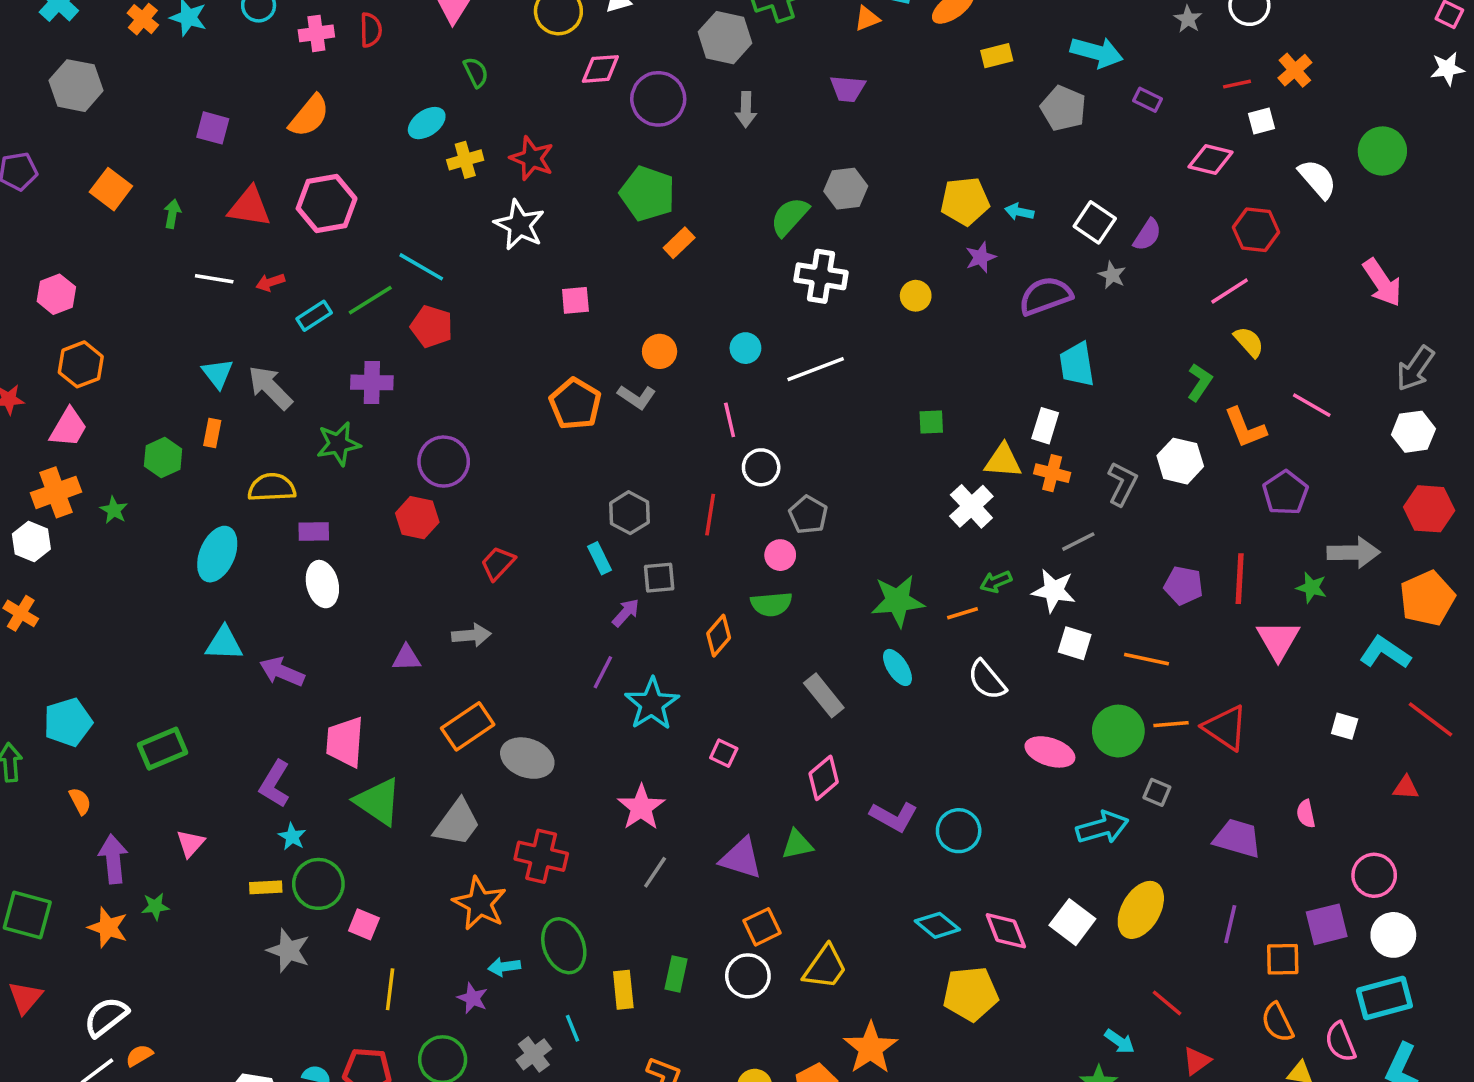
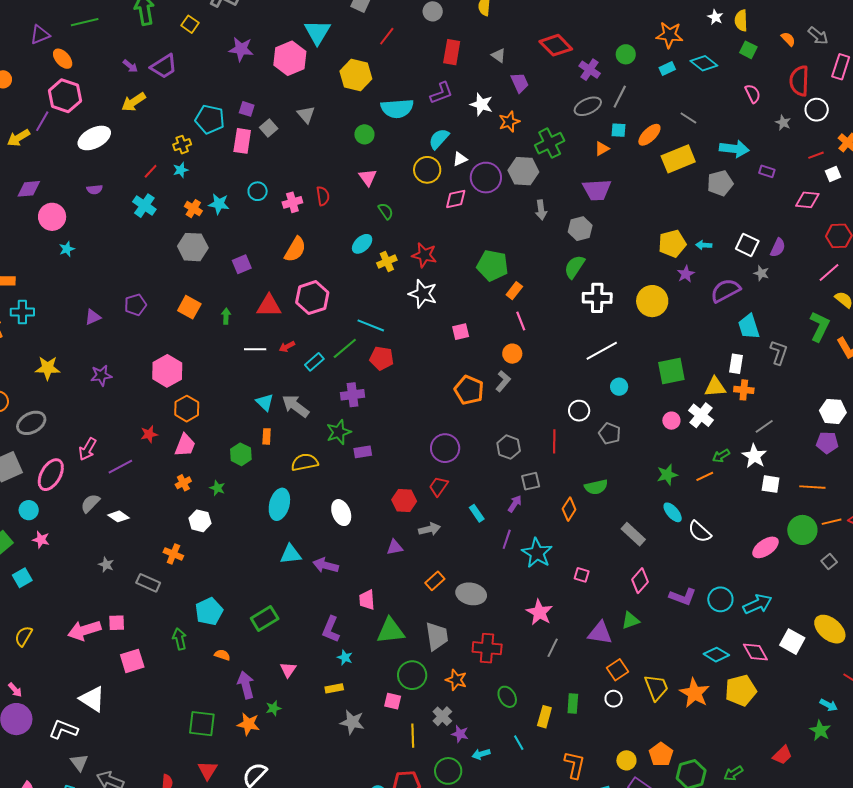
yellow rectangle: (997, 56) -> (678, 159), size x1.8
gray hexagon: (76, 86) -> (193, 247), moved
purple trapezoid: (848, 89) -> (597, 190), size x1.4
purple circle: (658, 99) -> (486, 178), moved
gray pentagon: (1063, 108) -> (720, 183), turned -30
purple square: (213, 128) -> (242, 264), turned -30
gray hexagon: (846, 189) -> (580, 229), moved
pink hexagon: (56, 294) -> (167, 371), size x1.4
yellow circle: (916, 296) -> (652, 301), size x1.8
cyan circle: (745, 348) -> (619, 387), moved
green L-shape: (1200, 382) -> (820, 326), size x1.4
gray L-shape: (637, 397) -> (503, 381), turned -75
pink line: (730, 420) -> (521, 321), moved
green square: (931, 422) -> (671, 371), size x1.8
white hexagon: (1180, 461) -> (833, 411), moved
purple circle: (444, 462) -> (445, 448), moved
gray L-shape: (1122, 484) -> (779, 353), moved
orange cross: (56, 492) -> (183, 483), size x0.6
red hexagon: (417, 518) -> (404, 500), moved
purple rectangle: (314, 531) -> (363, 452), moved
white hexagon: (31, 541) -> (200, 521), moved
pink circle: (780, 555) -> (671, 421), moved
cyan rectangle: (600, 558) -> (477, 513), moved
white star: (1054, 591) -> (754, 456), turned 30
green star: (898, 601) -> (667, 475), size x0.7
white semicircle: (987, 680) -> (700, 532), moved
orange rectangle: (468, 726) -> (435, 581), size x0.7
pink trapezoid: (345, 742) -> (367, 600), size x0.7
pink ellipse: (1050, 752) -> (766, 547), turned -44
gray square: (1157, 792) -> (829, 561), turned 35
orange semicircle: (80, 801) -> (222, 655), turned -35
green triangle: (378, 802) -> (391, 631), turned -32
gray trapezoid: (457, 823) -> (437, 636), turned -36
cyan arrow: (1102, 827) -> (758, 604), moved
green circle: (318, 884) -> (412, 675), moved
orange star: (480, 904) -> (456, 680), size x0.7
yellow ellipse: (1141, 910) -> (830, 629), turned -72
green ellipse: (564, 946) -> (507, 697), size x0.7
cyan arrow: (504, 967) -> (481, 754), moved
yellow trapezoid: (825, 967) -> (656, 687), turned -48
white circle: (748, 976) -> (614, 699), size x0.7
yellow rectangle: (623, 990) -> (544, 717), turned 30
orange star: (871, 1048) -> (695, 693), moved
gray cross: (534, 1054) -> (442, 716), moved

